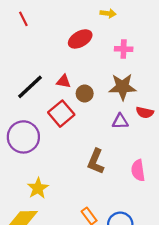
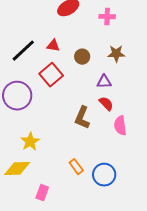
brown star: (122, 87) -> (116, 54), moved, size x0.7
brown circle: (85, 94) -> (82, 57), moved
red semicircle: (145, 112) -> (106, 104), moved, turned -147

